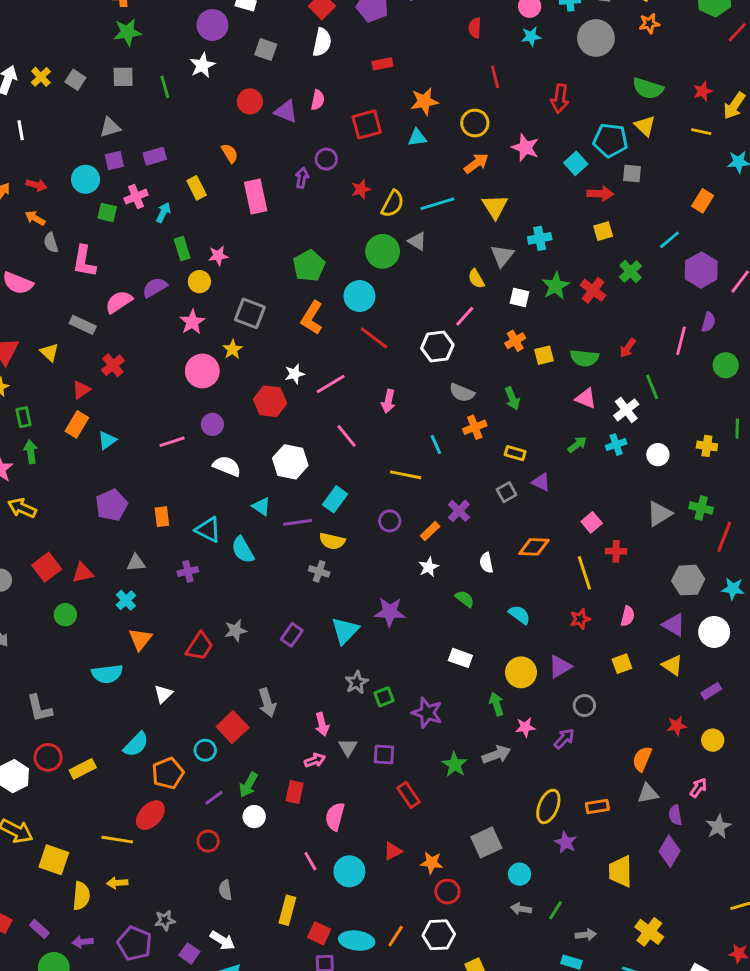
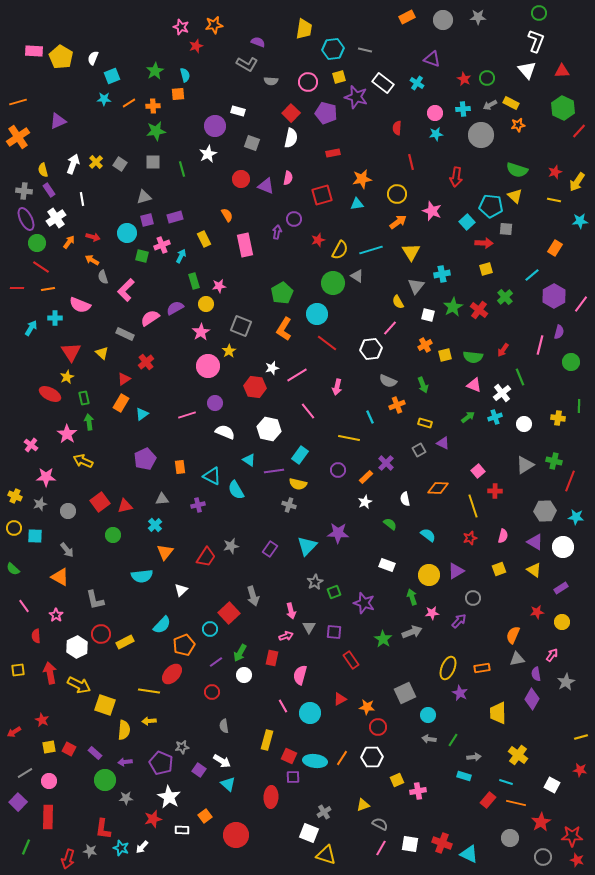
pink L-shape: (84, 261) -> (126, 290), turned 35

